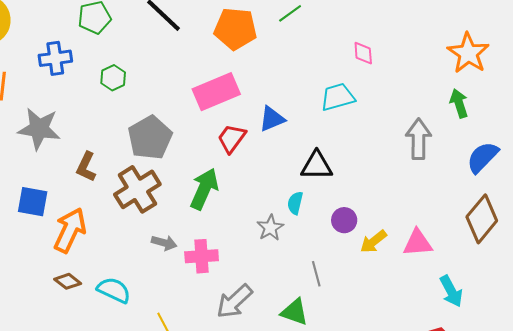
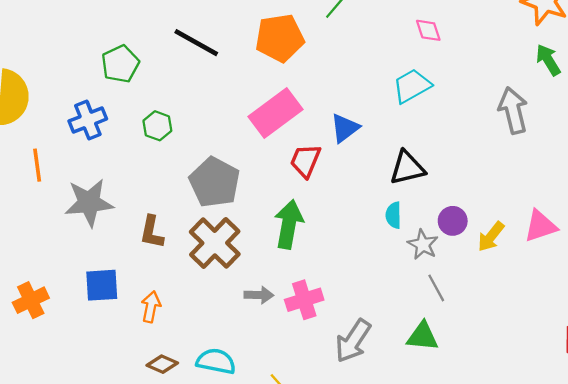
gray star: (270, 228) -> (423, 244), moved
orange arrow: (70, 230) -> (151, 307), size x0.6

